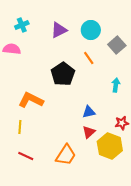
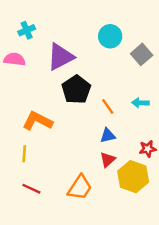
purple triangle: (59, 30) -> (61, 57), moved, size x1.4
orange line: (89, 58) -> (108, 106), moved
cyan arrow: (116, 85) -> (140, 103), turned -96

